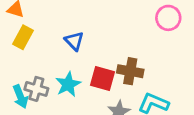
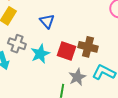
gray cross: (36, 89) -> (17, 44), moved

